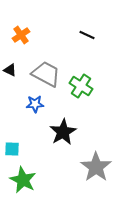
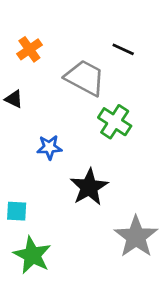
gray trapezoid: (46, 74) -> (85, 78), moved

